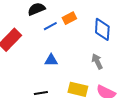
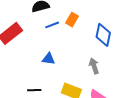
orange rectangle: (69, 18) -> (72, 20), turned -40

